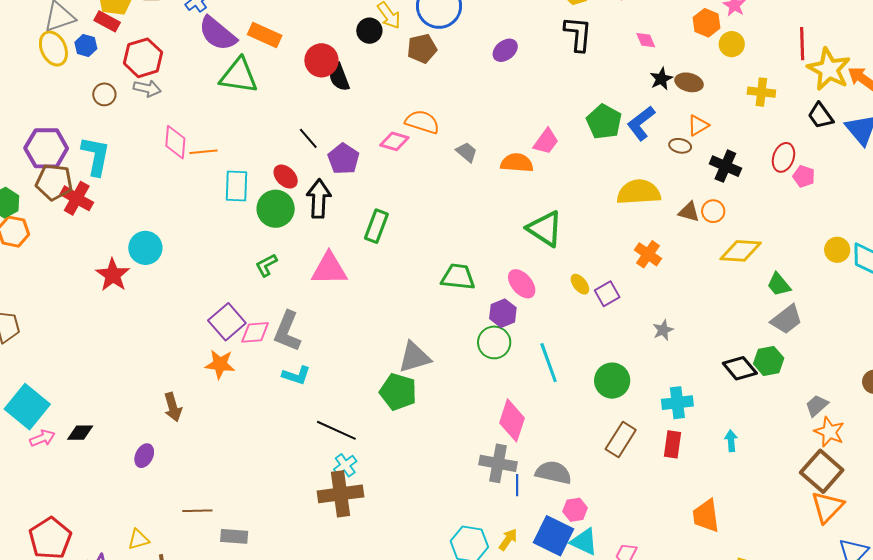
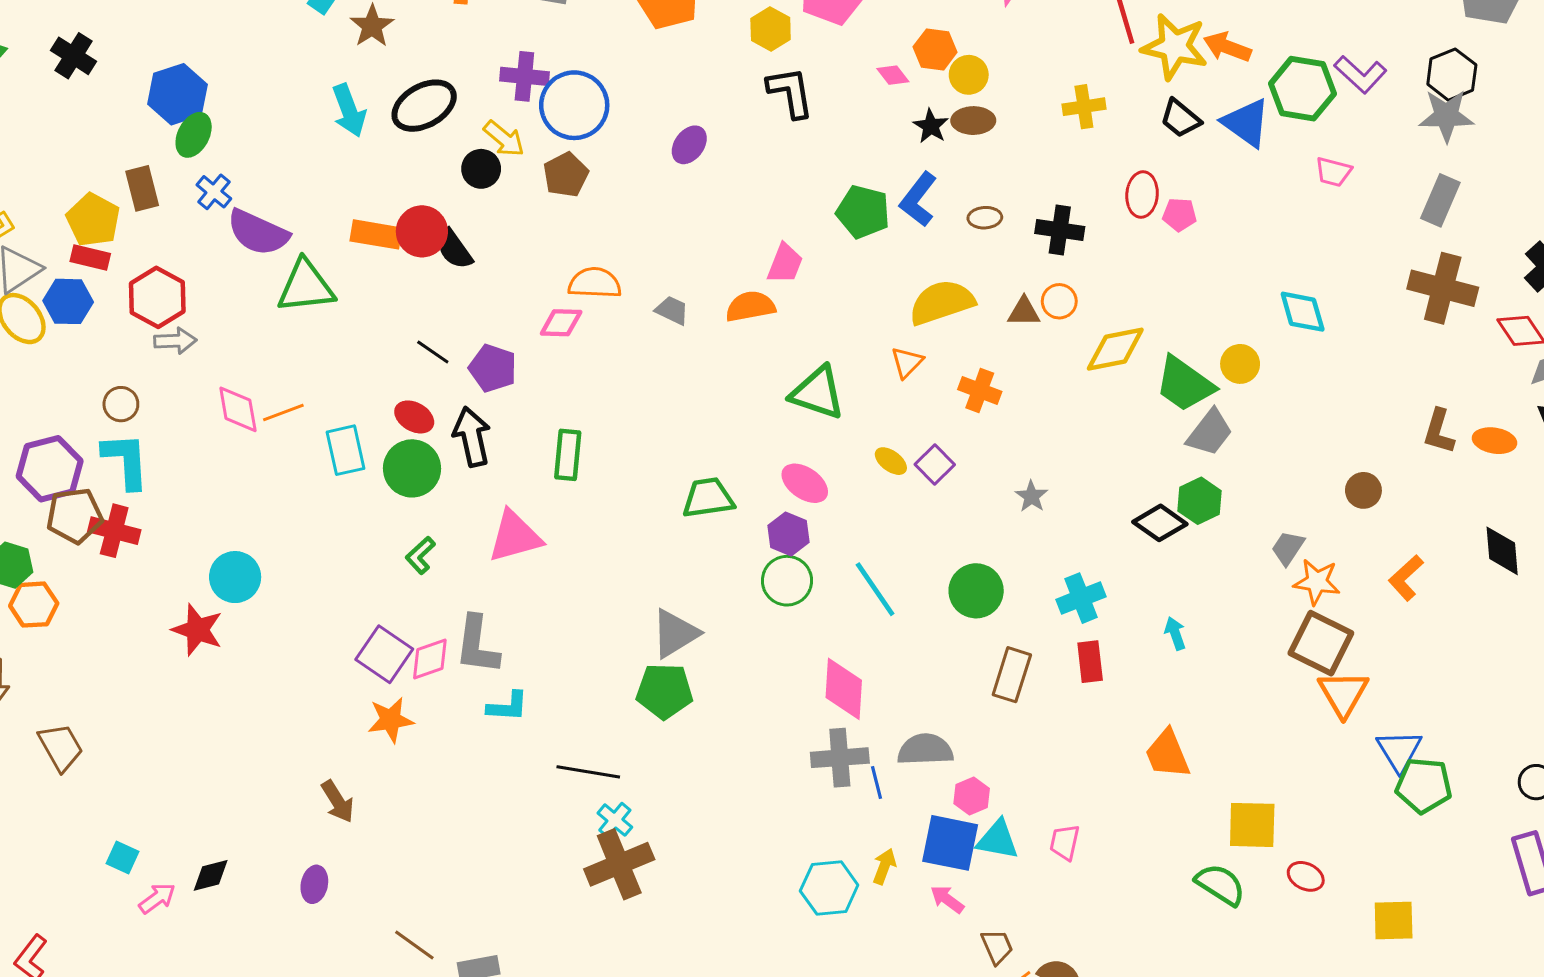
orange hexagon: (707, 23) -> (935, 49), moved
orange rectangle: (265, 35) -> (376, 234), moved
yellow circle: (732, 44) -> (969, 75), moved
blue hexagon: (86, 45) -> (68, 301), size x1.4
brown circle: (104, 94) -> (121, 404), moved
orange triangle: (698, 125) -> (907, 362), moved
yellow circle: (837, 250) -> (1240, 364), moved
green trapezoid: (779, 285) -> (1185, 384), size x1.6
cyan square: (27, 407) -> (122, 858), size x0.5
brown line: (197, 511) -> (414, 945), turned 52

